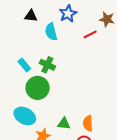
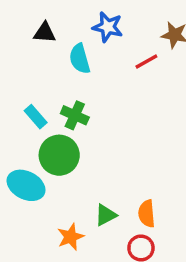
blue star: (68, 14) -> (108, 27), turned -30
cyan ellipse: (25, 116) -> (26, 185), moved
green triangle: (64, 124) -> (106, 215), turned -32

